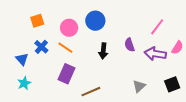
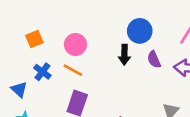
blue circle: (95, 21) -> (140, 31), moved
black arrow: (103, 51) -> (124, 55), moved

